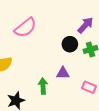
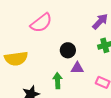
black circle: (70, 44) -> (68, 50), moved

